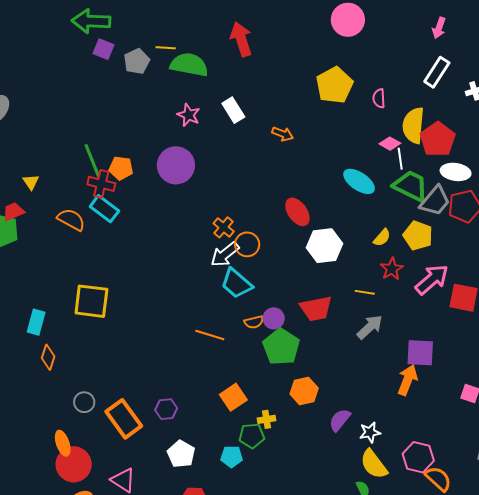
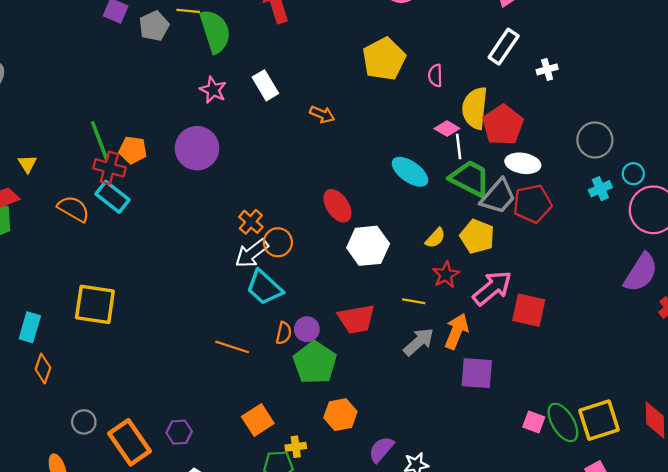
green semicircle: (189, 65) -> (215, 31), turned 60
orange semicircle: (254, 322) -> (284, 333), turned -66
orange arrow: (408, 380) -> (457, 331), moved

